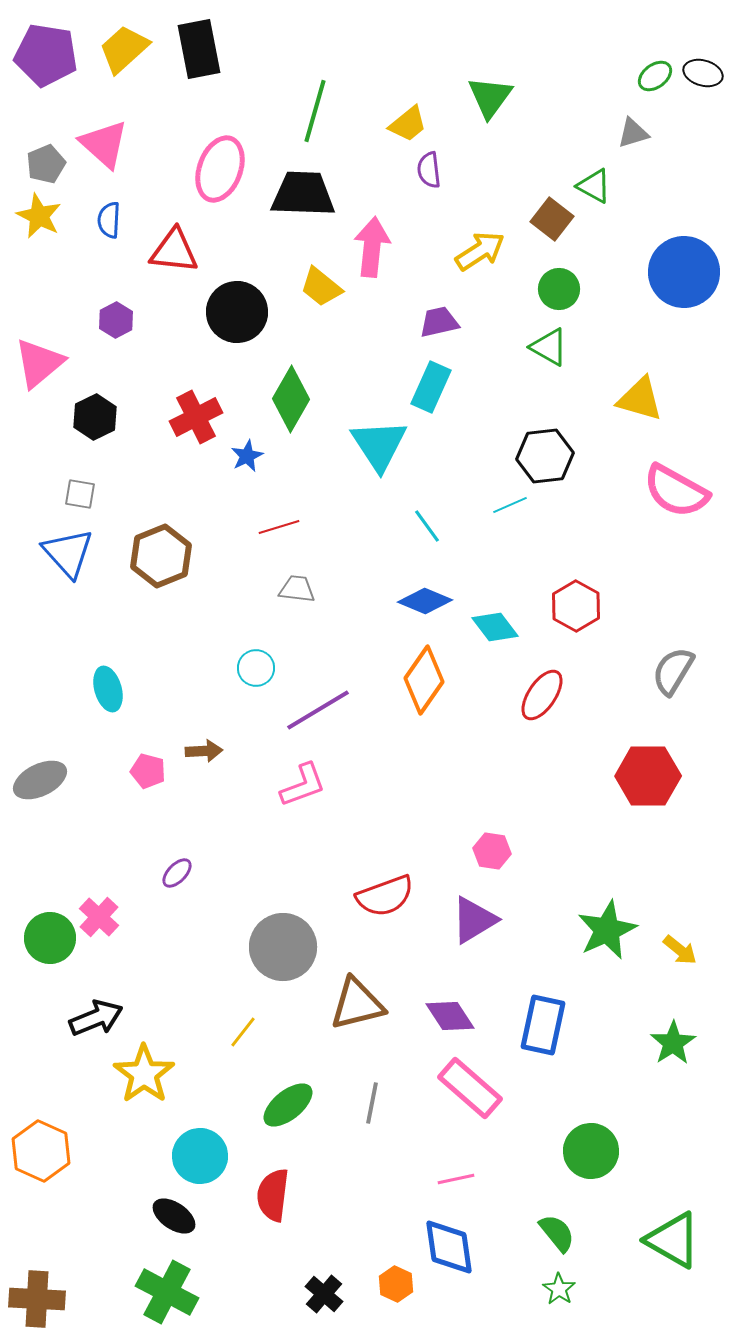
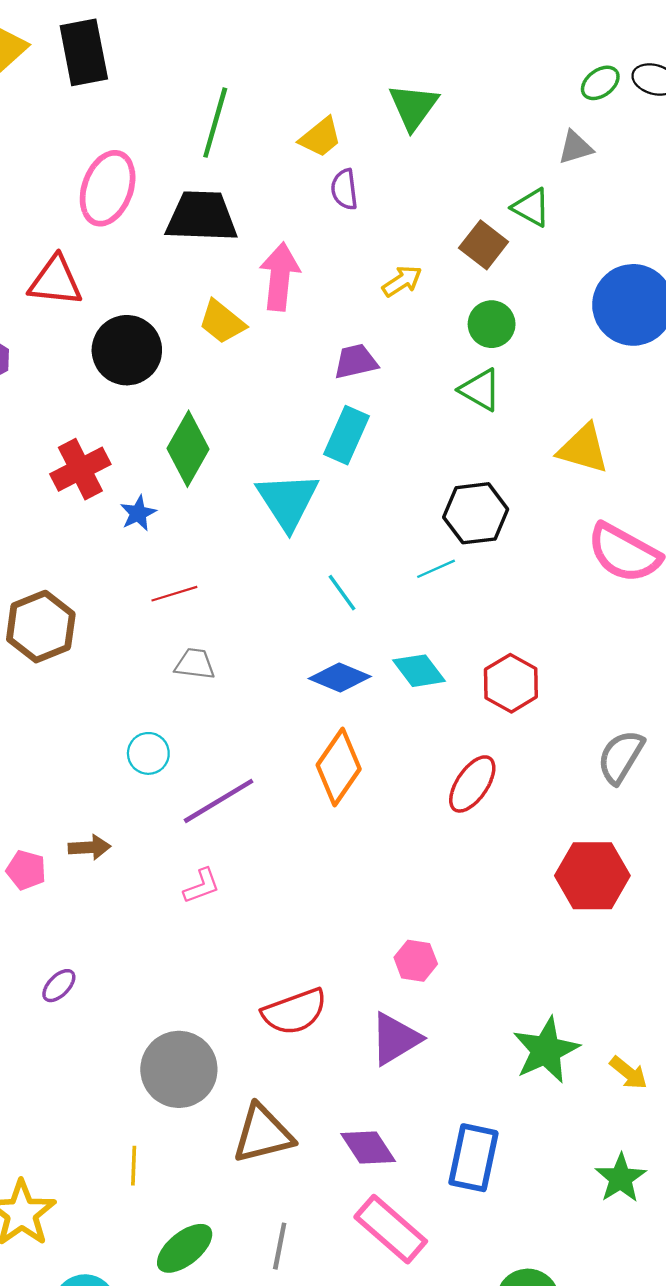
yellow arrow: (480, 251) -> (402, 281), size x0.7
cyan diamond: (495, 627) -> (419, 671), moved
pink L-shape: (303, 785) -> (202, 886), size x0.7
yellow line: (243, 1032) -> (134, 1166), turned -36

